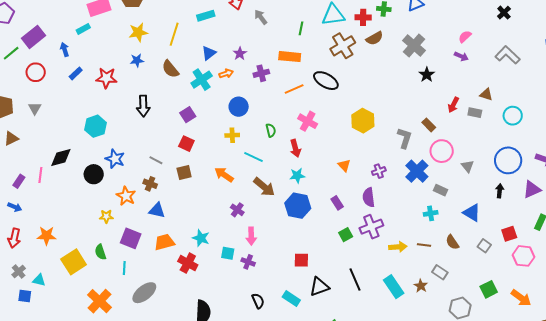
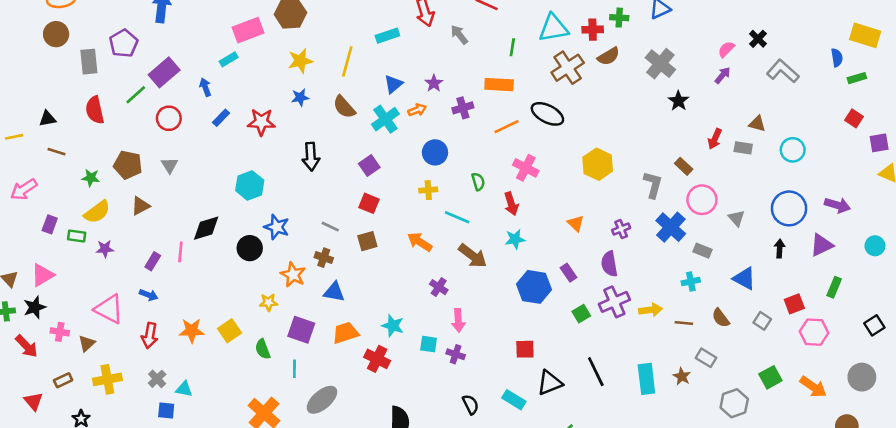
black cross: (504, 13) -> (758, 39), moved
purple arrow: (461, 56) -> (723, 75), turned -72
blue hexagon: (298, 206) -> (534, 287), moved
yellow arrow: (398, 247) -> (651, 310), moved
yellow square: (74, 262) -> (229, 331), moved, size x0.7
cyan rectangle: (394, 287) -> (646, 379), turned 30

